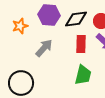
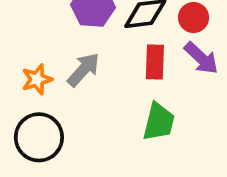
orange star: (20, 26) -> (37, 79), moved

